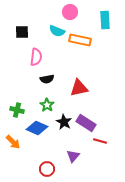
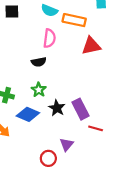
pink semicircle: (36, 57) -> (49, 38), moved
red triangle: (79, 88) -> (91, 46), moved
purple rectangle: (86, 123) -> (81, 109), turned 30
red circle: (47, 169) -> (48, 158), moved

